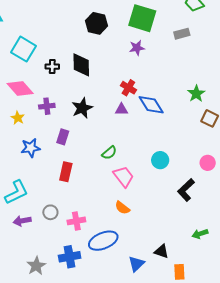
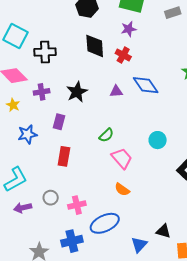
black diamond: (81, 65) -> (95, 46), moved
black cross: (52, 67) -> (45, 52), size x1.5
red cross: (128, 88) -> (123, 55), moved

